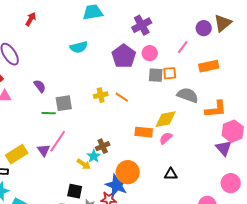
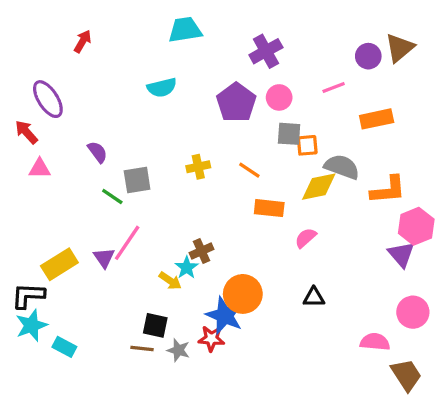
pink line: (183, 47) -> (334, 88), turned 32
orange square: (170, 73) -> (307, 145), moved
orange line: (122, 97) -> (249, 170), moved
green line: (49, 113) -> (112, 197), turned 32
yellow diamond: (166, 119) -> (319, 187), moved
orange rectangle: (144, 132) -> (269, 208), moved

